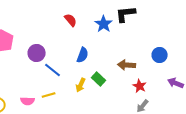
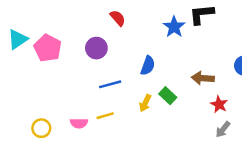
red semicircle: (71, 20) -> (118, 18), moved
purple circle: (37, 53) -> (96, 48), moved
blue line: (53, 70) -> (110, 84), turned -54

